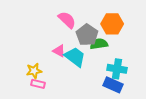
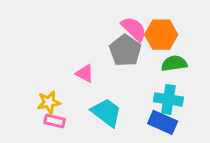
pink semicircle: (67, 20) -> (134, 29), moved
green semicircle: (99, 44) -> (174, 63), moved
cyan trapezoid: (75, 57) -> (106, 112), moved

